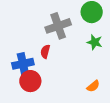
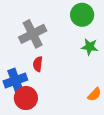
gray cross: (58, 26) -> (33, 34), moved

